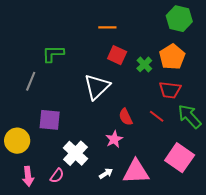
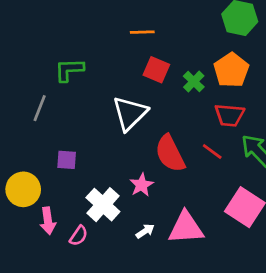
red semicircle: (126, 117) -> (170, 154), size x1.6
purple square: (50, 120) -> (67, 160), size x0.7
pink star: (114, 139) -> (142, 185), moved
pink arrow: (28, 176) -> (48, 221), moved

